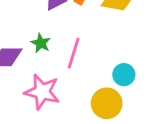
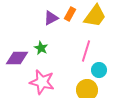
pink line: (74, 53) -> (86, 51), moved

